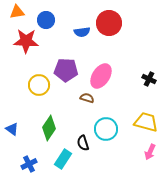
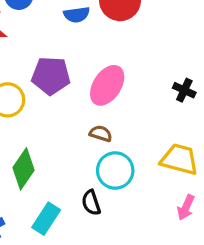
brown semicircle: (87, 98) -> (101, 134), moved
black semicircle: (83, 143) -> (91, 203), moved

